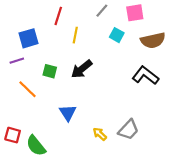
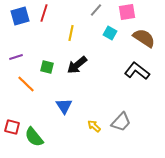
red line: (58, 16) -> (44, 13), moved
blue square: (28, 38) -> (20, 16), moved
brown semicircle: (153, 40) -> (144, 38), turned -135

